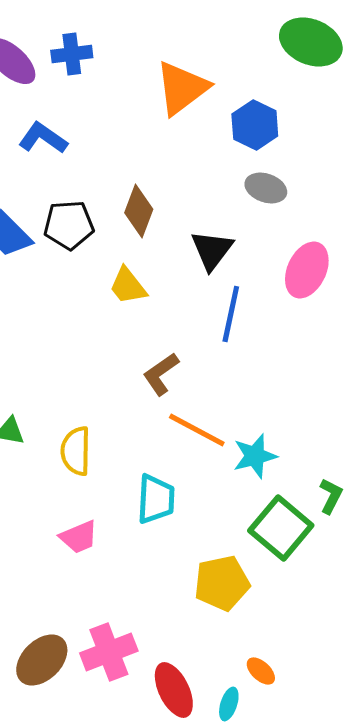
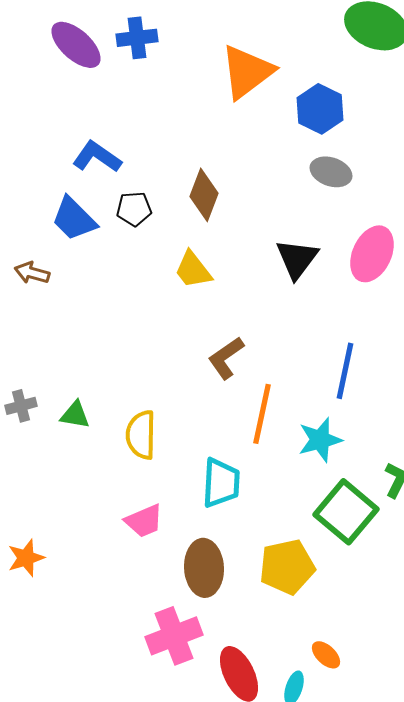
blue L-shape: (43, 138) -> (97, 157), moved
black pentagon: (69, 225) -> (134, 209), size x0.7
black triangle: (212, 250) -> (297, 259), moved
blue line: (231, 314) -> (345, 371), moved
orange line: (197, 430) -> (262, 414), turned 74
brown ellipse: (42, 660) -> (204, 568), moved, turned -48

